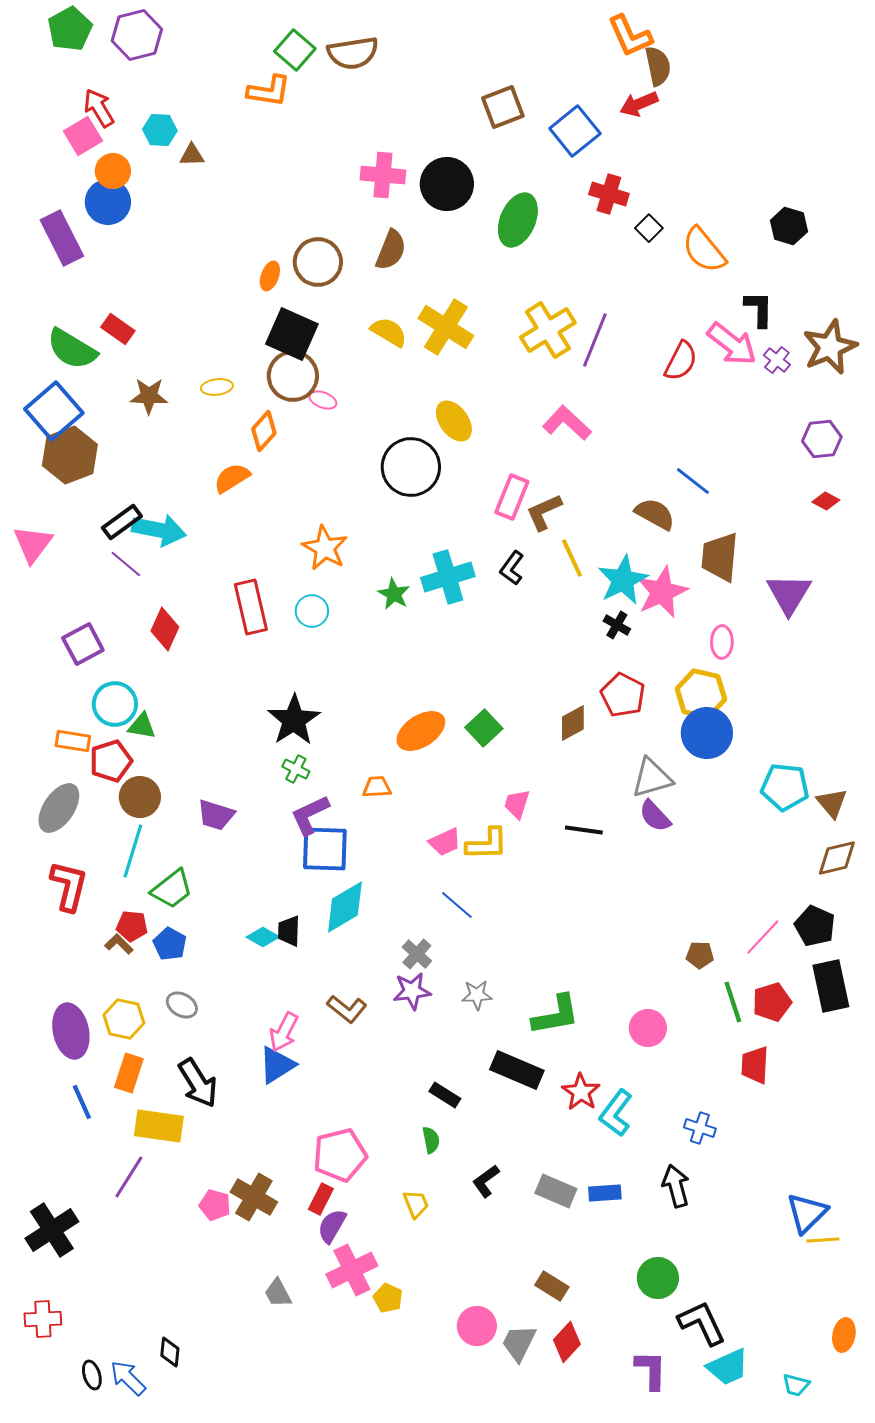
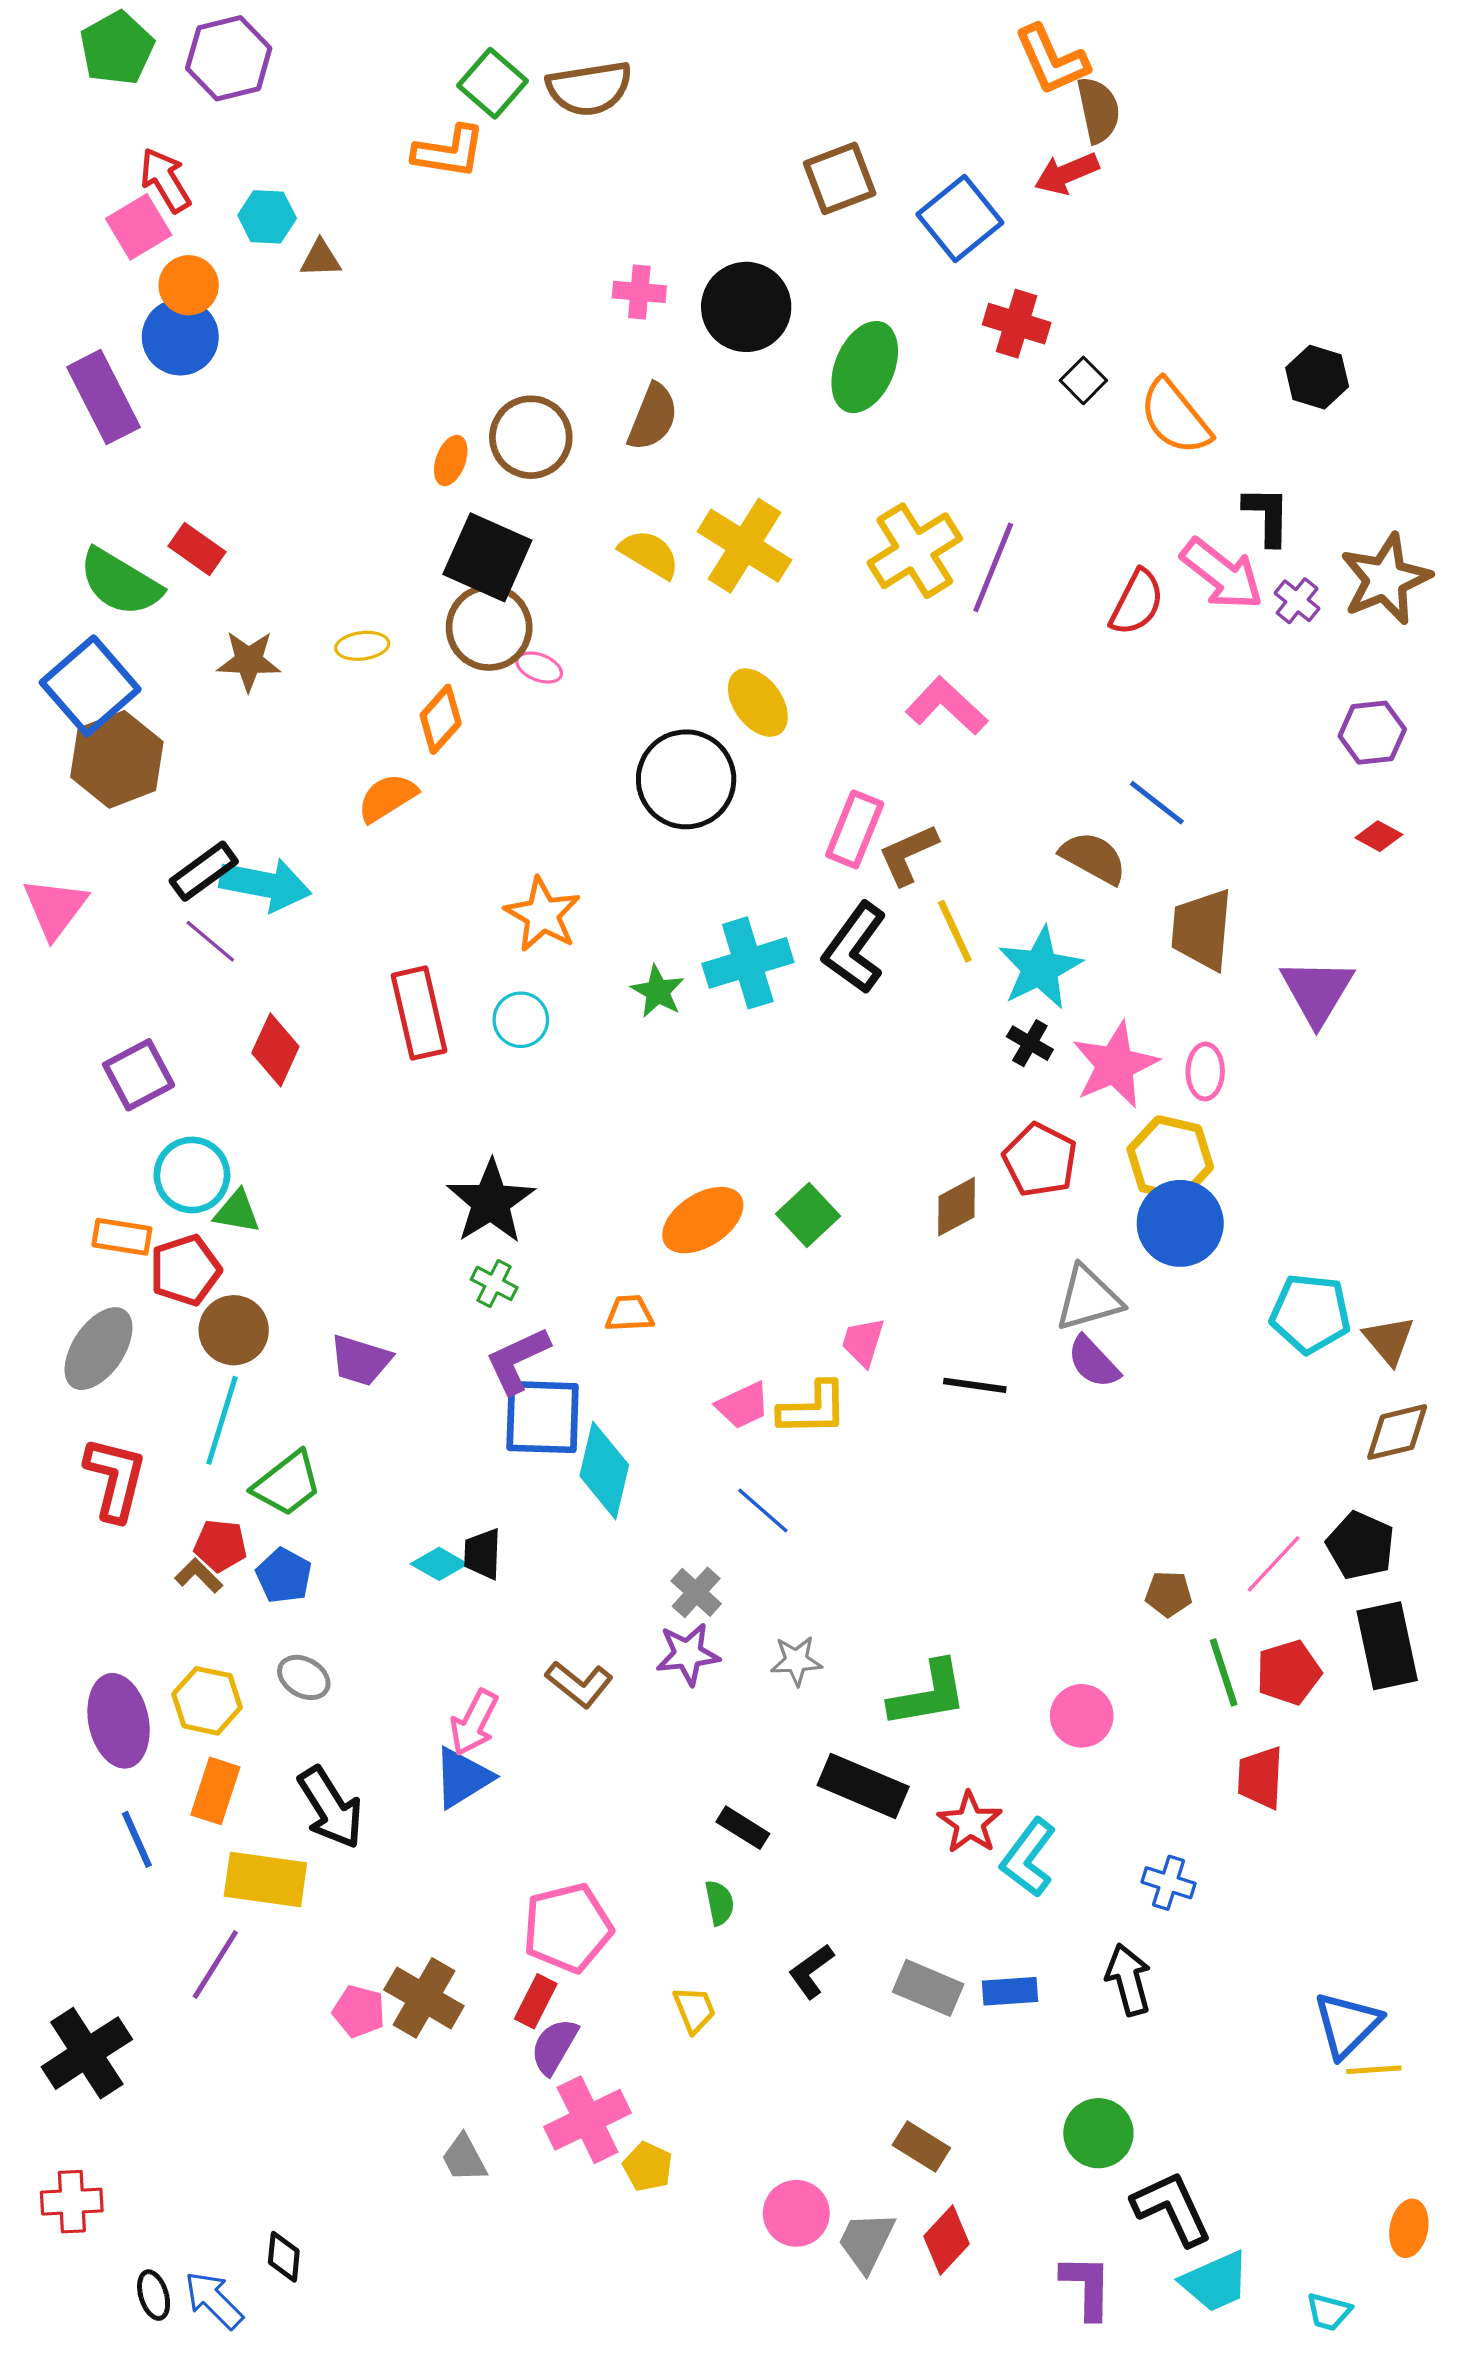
pink cross: (383, 175) -> (639, 292), size x0.7
black L-shape: (512, 568) -> (855, 948), size x1.6
pink star: (662, 592) -> (1115, 1065), moved
cyan diamond: (345, 907) -> (604, 1470), moved, turned -46

